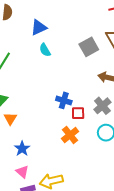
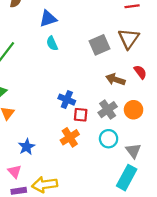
blue star: (22, 149) -> (27, 147), moved

